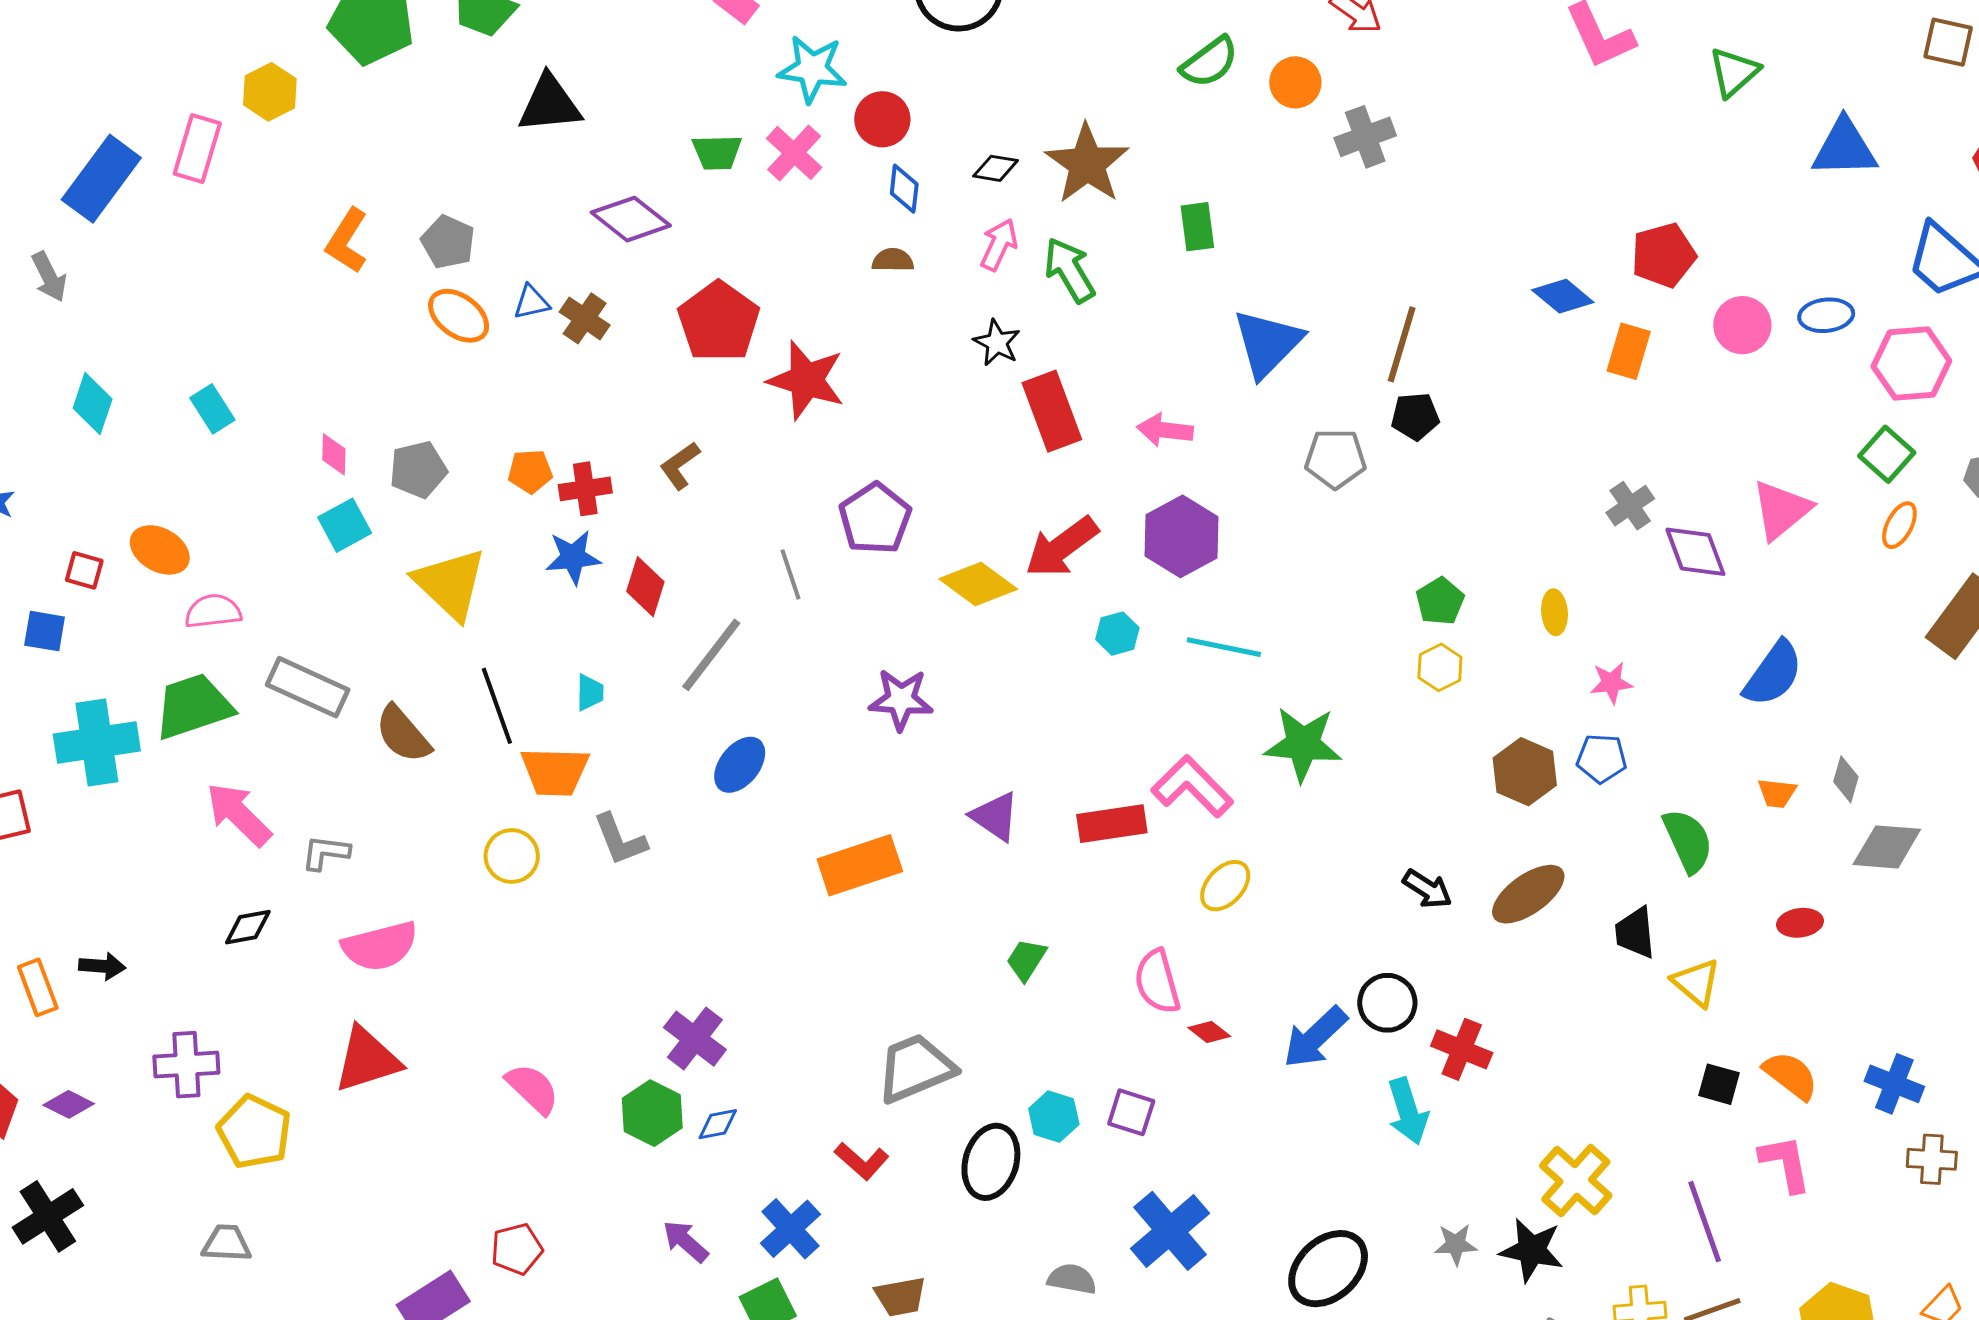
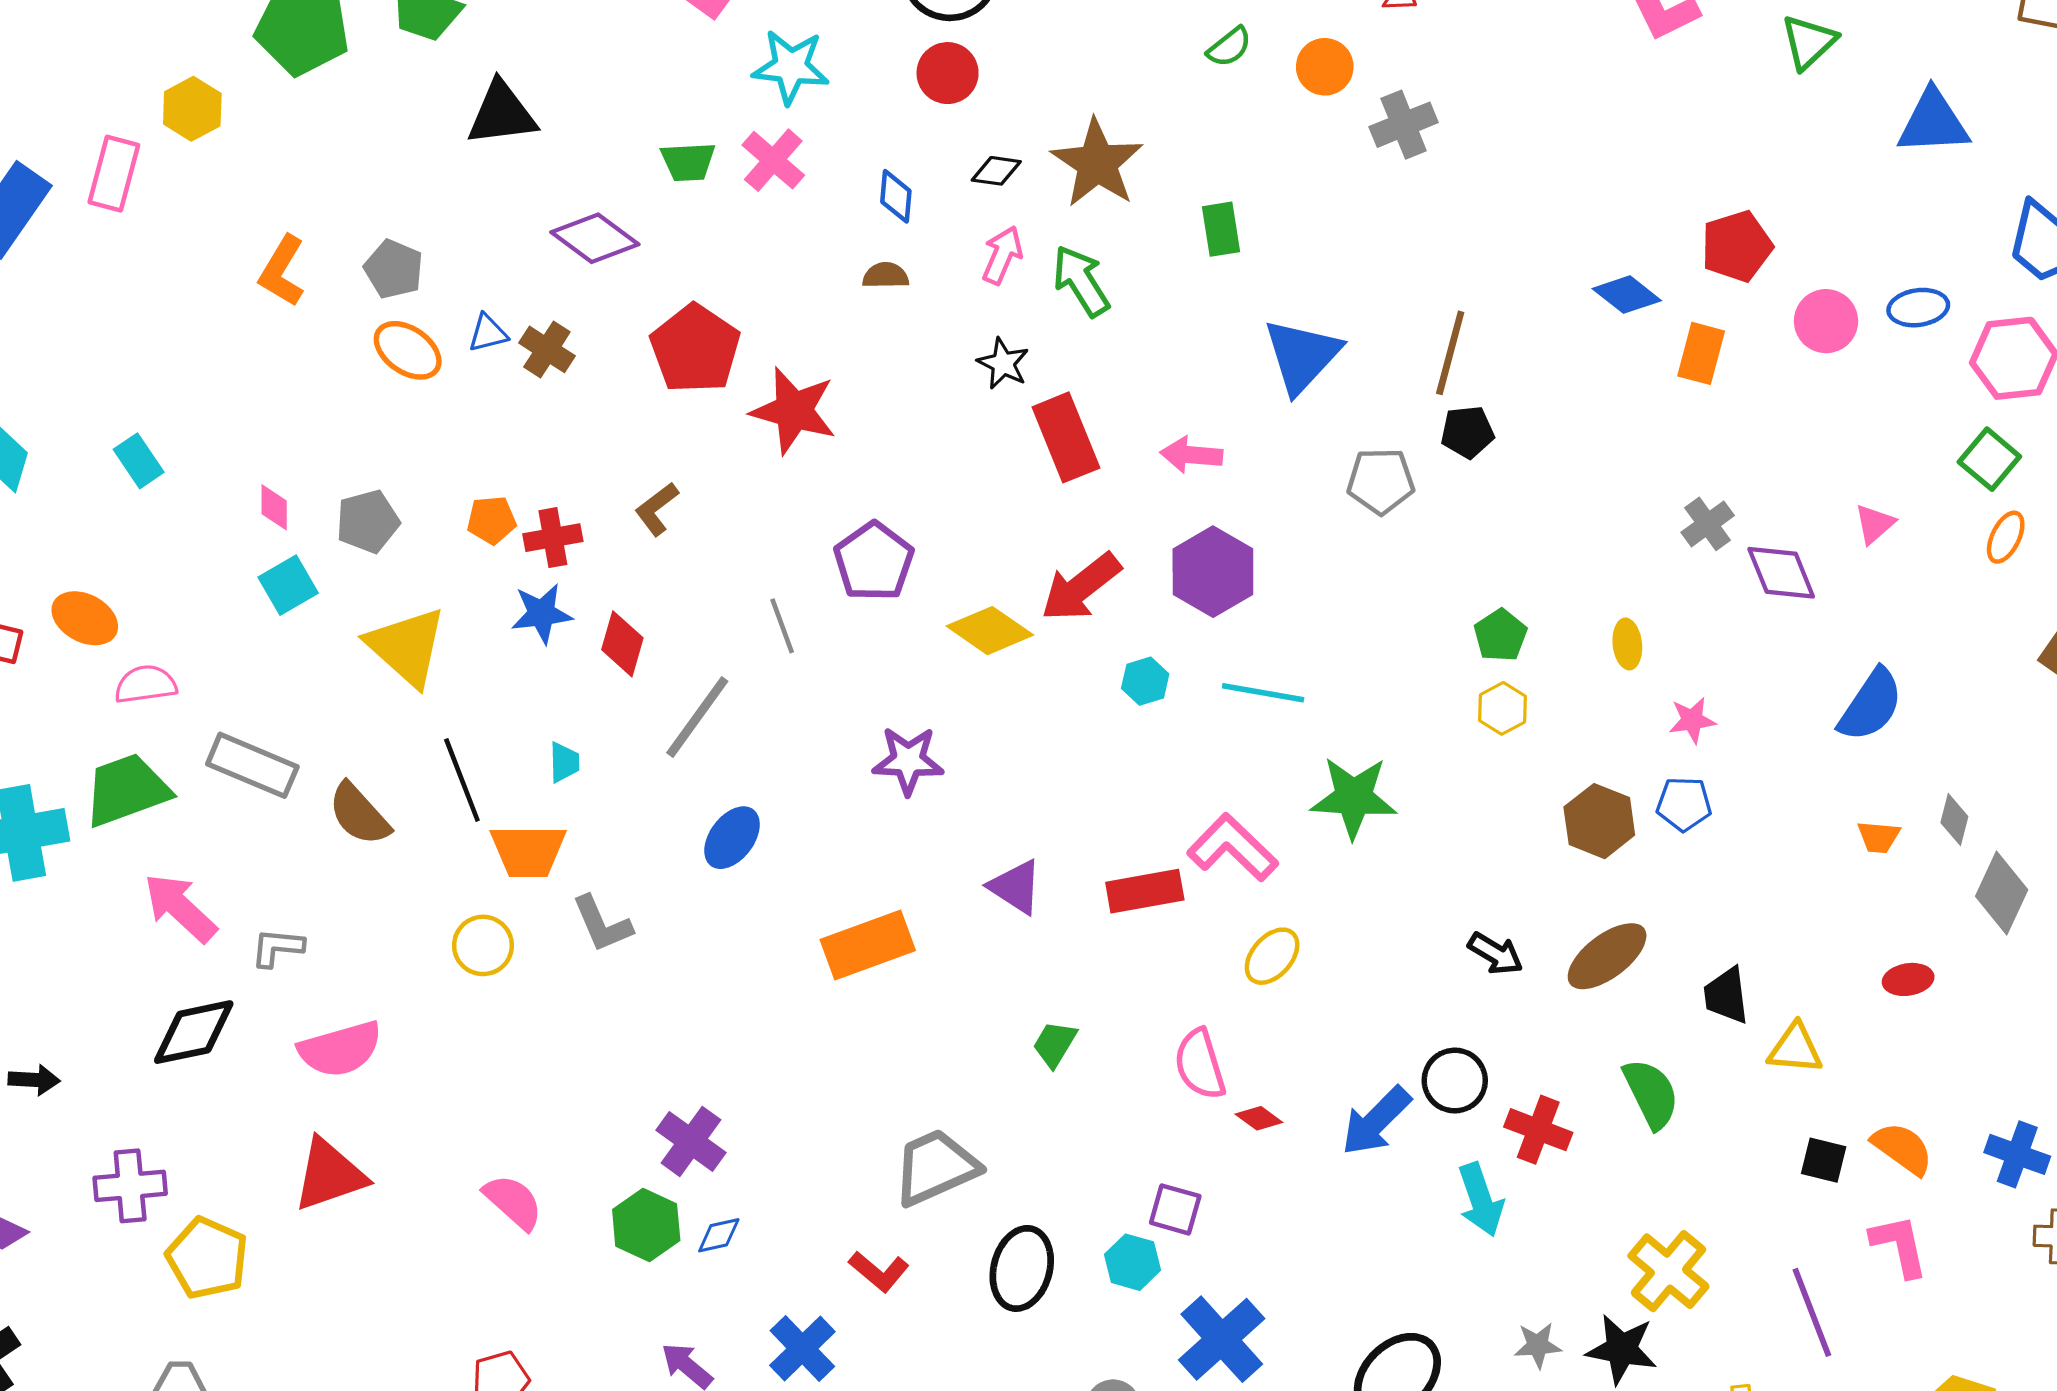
green semicircle: (1209, 62) -> (1229, 47), size x0.7
red circle: (882, 119) -> (948, 73), moved
pink triangle: (1781, 510) -> (1875, 524), size x0.6
green semicircle: (1688, 841) -> (1651, 1094), moved
gray diamond: (1887, 847) -> (2002, 893), turned -68
black diamond: (248, 927) -> (194, 1032), size x1.6
yellow triangle: (1696, 983) -> (1795, 1049), turned -34
cyan hexagon: (1054, 1117) -> (1133, 1262), moved

